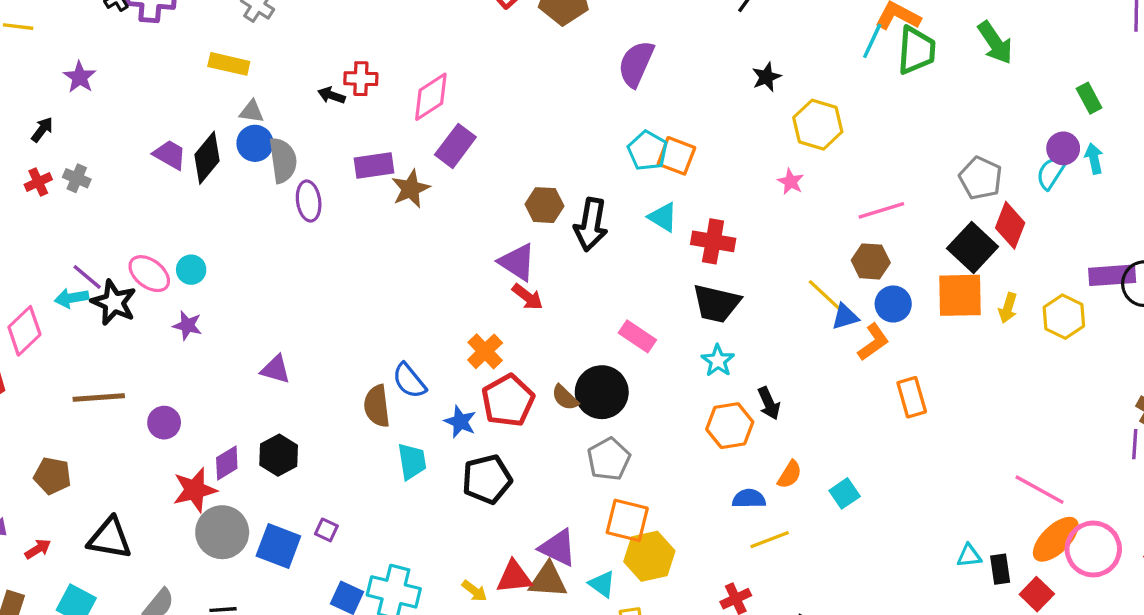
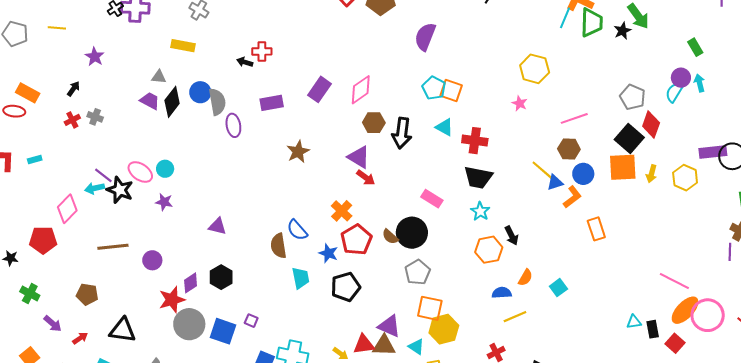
black star: (766, 77) -> (622, 31), moved
pink diamond: (431, 97) -> (361, 90), moved
gray triangle: (252, 112) -> (159, 77), moved
brown star: (411, 189) -> (298, 152), moved

